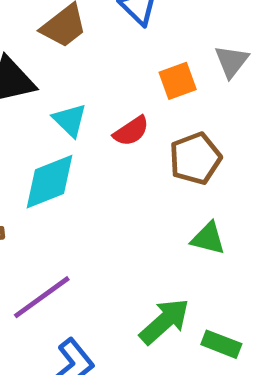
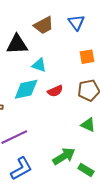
cyan triangle: (70, 120) -> (39, 65), turned -35
red semicircle: (131, 131) -> (55, 91), moved

